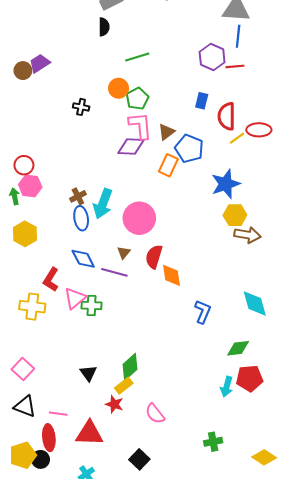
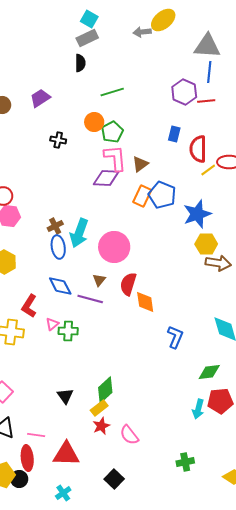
purple trapezoid: (40, 63) -> (40, 98), moved
blue pentagon: (189, 149) -> (162, 195), moved
pink triangle: (75, 298) -> (52, 324), size x0.6
red star: (114, 404) -> (101, 426), moved, turned 30

